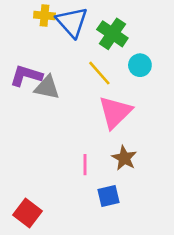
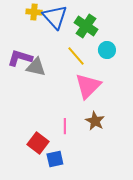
blue square: (109, 196) -> (55, 159), moved
red square: (27, 213) -> (38, 143), moved

